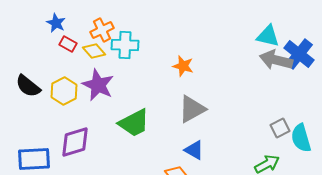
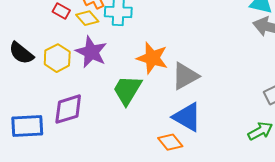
orange star: (183, 66) -> (152, 58), moved, size x1.5
green trapezoid: (134, 123) -> (127, 90), turned 148
blue triangle: (194, 150) -> (187, 117), size x1.5

